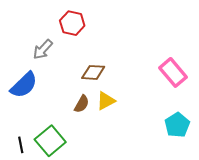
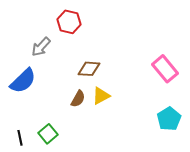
green square: (50, 141) -> (48, 134), size x0.7

